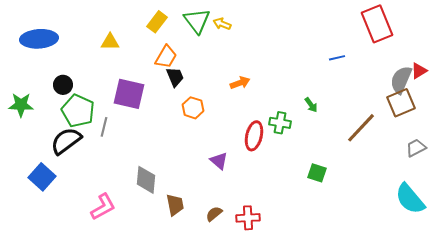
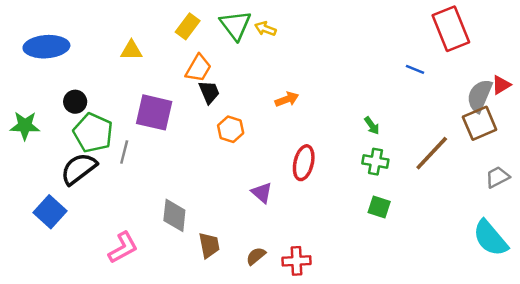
blue line: (337, 58) -> (415, 69), moved, turned 35
green cross: (280, 123) -> (375, 162), moved

